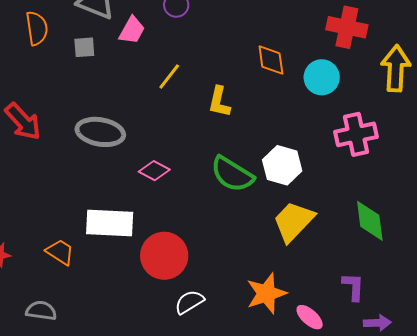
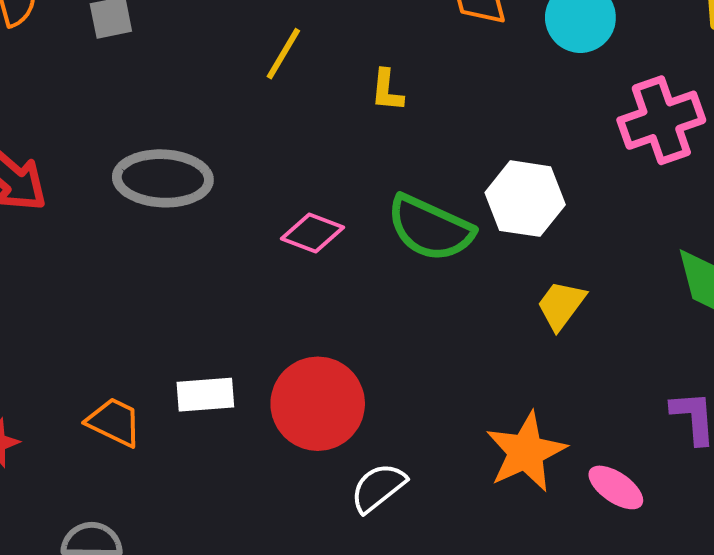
yellow L-shape: (219, 102) -> (387, 90), size x0.7
pink diamond: (154, 171) -> (312, 233), moved
yellow trapezoid: (293, 221) -> (561, 305), size x0.6
white rectangle: (110, 223) -> (205, 395), moved, size x0.6

